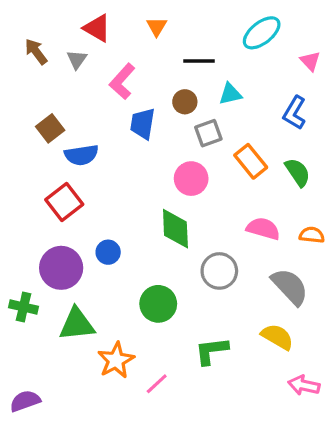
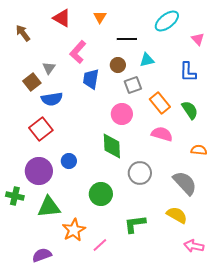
gray triangle: (77, 59) -> (49, 68), moved
blue L-shape: (295, 113) -> (188, 72), turned -30
pink semicircle: (263, 229) -> (162, 134), moved
purple semicircle: (25, 401) -> (42, 255), moved

